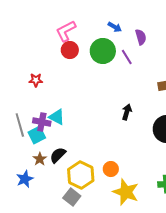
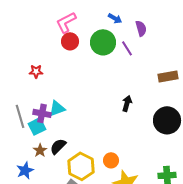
cyan triangle: (57, 117) -> (57, 108), turned -48

